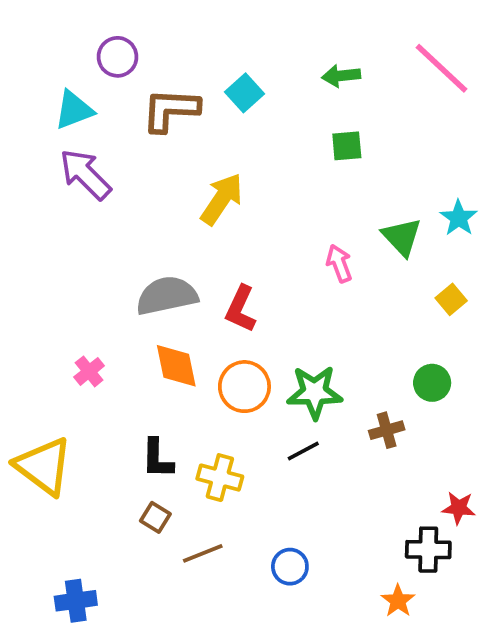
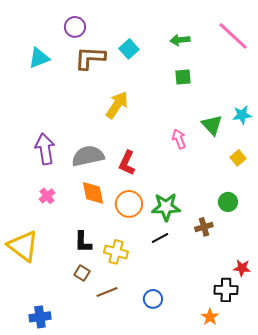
purple circle: (117, 57) -> (75, 27), moved
purple arrow: (85, 174) -> (45, 149), moved, turned 36
cyan star: (459, 218) -> (242, 115), turned 30

